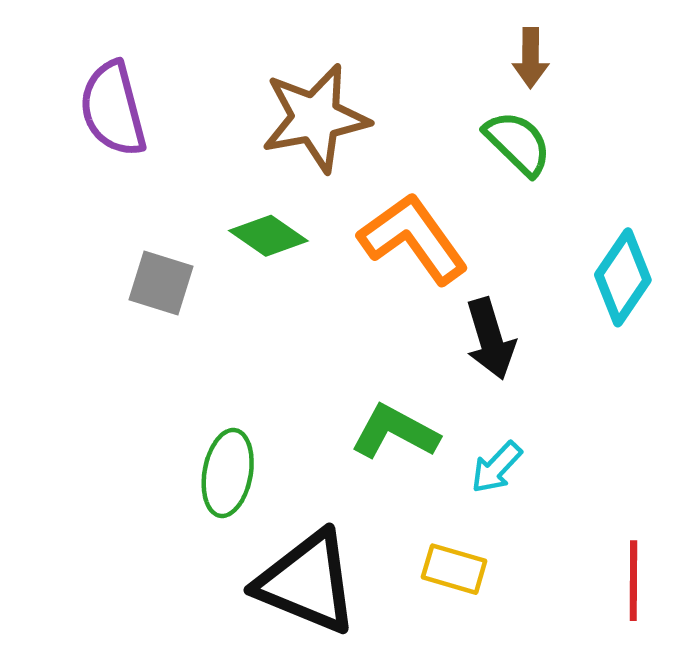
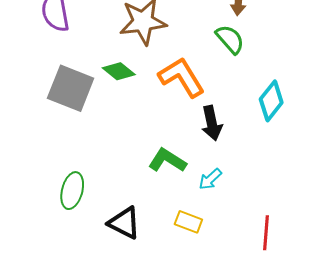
gray square: (161, 283) -> (71, 88), size x1.6
green ellipse: (228, 473) -> (72, 191), moved
black triangle: (307, 582) -> (124, 223), size x0.7

